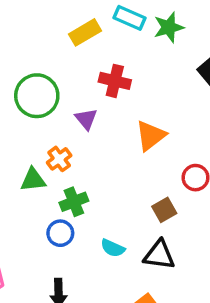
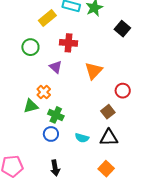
green circle: (37, 96) -> (30, 47), moved, size x0.7
green cross: (74, 202) -> (56, 115), turned -35

